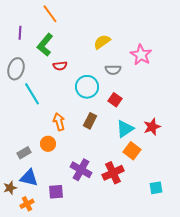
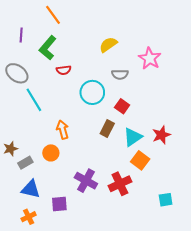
gray ellipse: (16, 69) -> (17, 73), turned -70
brown rectangle: (90, 121) -> (107, 129), moved
brown star: (10, 188) -> (11, 149), moved

